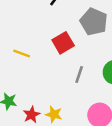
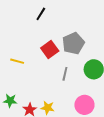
gray pentagon: (94, 22) -> (73, 43), moved, turned 30

